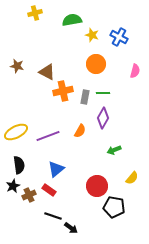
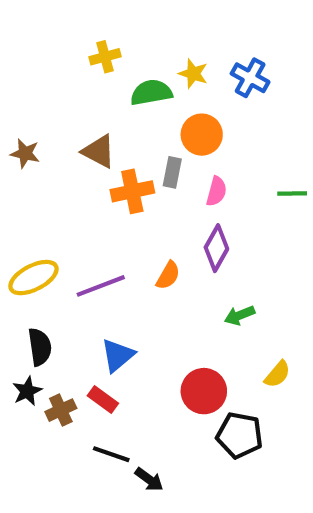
yellow cross: (35, 13) -> (105, 57), moved
green semicircle: (72, 20) -> (151, 92), moved
brown star: (17, 66) -> (25, 153), moved
pink semicircle: (135, 71) -> (216, 191), moved
green line: (103, 93) -> (292, 193), moved
gray rectangle: (85, 97) -> (172, 172), moved

